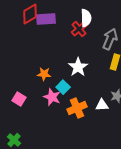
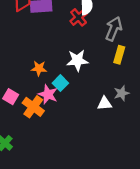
white star: (78, 67) -> (77, 60), turned 30
orange cross: (77, 108) -> (33, 107), moved, turned -30

